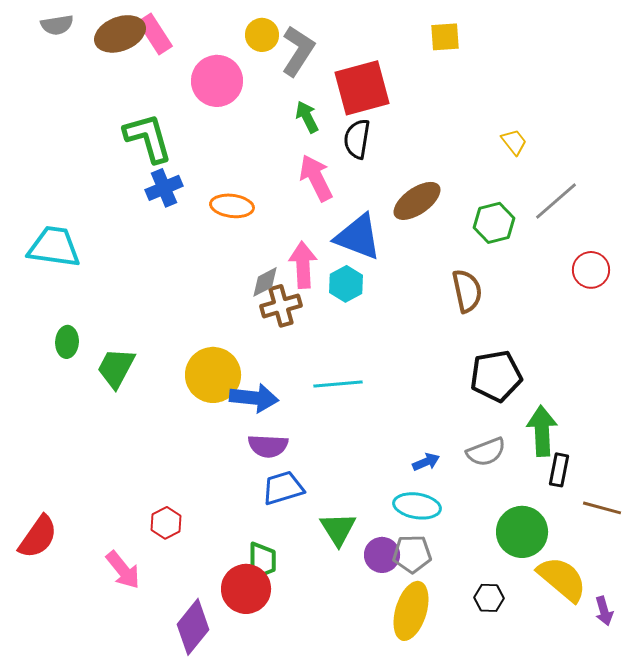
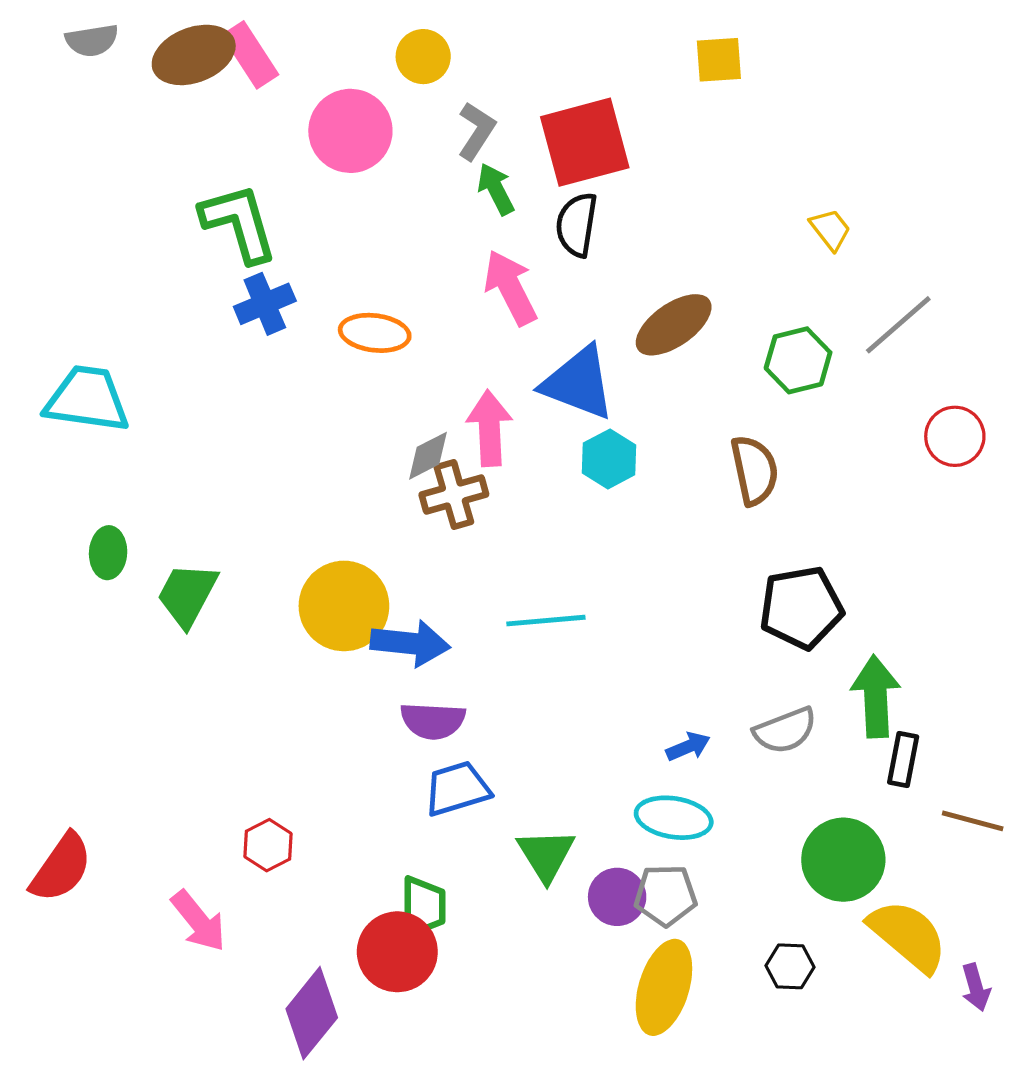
gray L-shape: (298, 51) -> (476, 131), moved, size x0.7
cyan hexagon: (346, 284) -> (609, 459), moved

